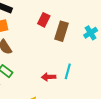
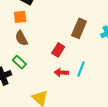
red rectangle: (44, 20) -> (58, 50), moved

